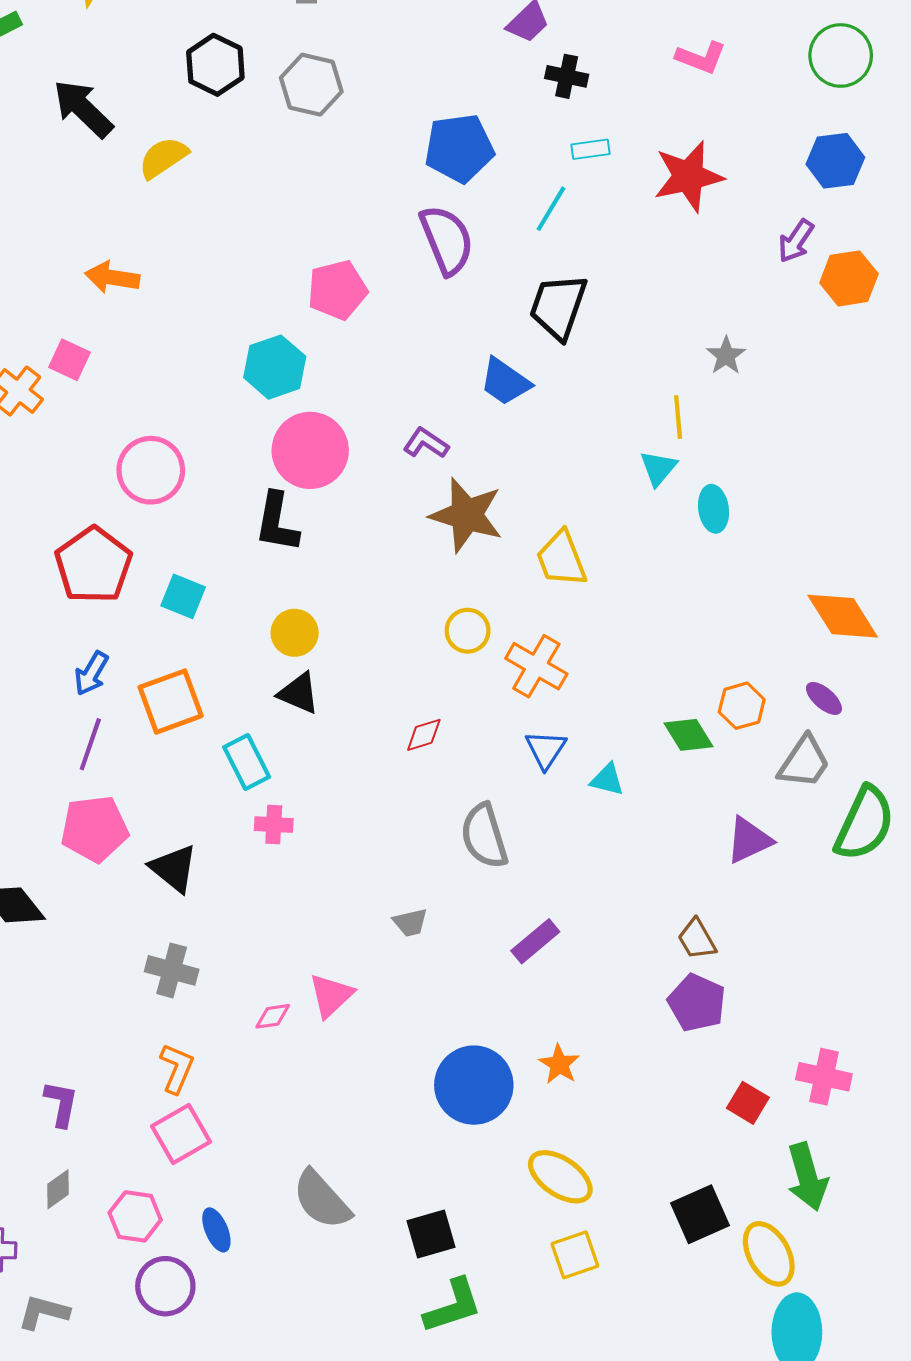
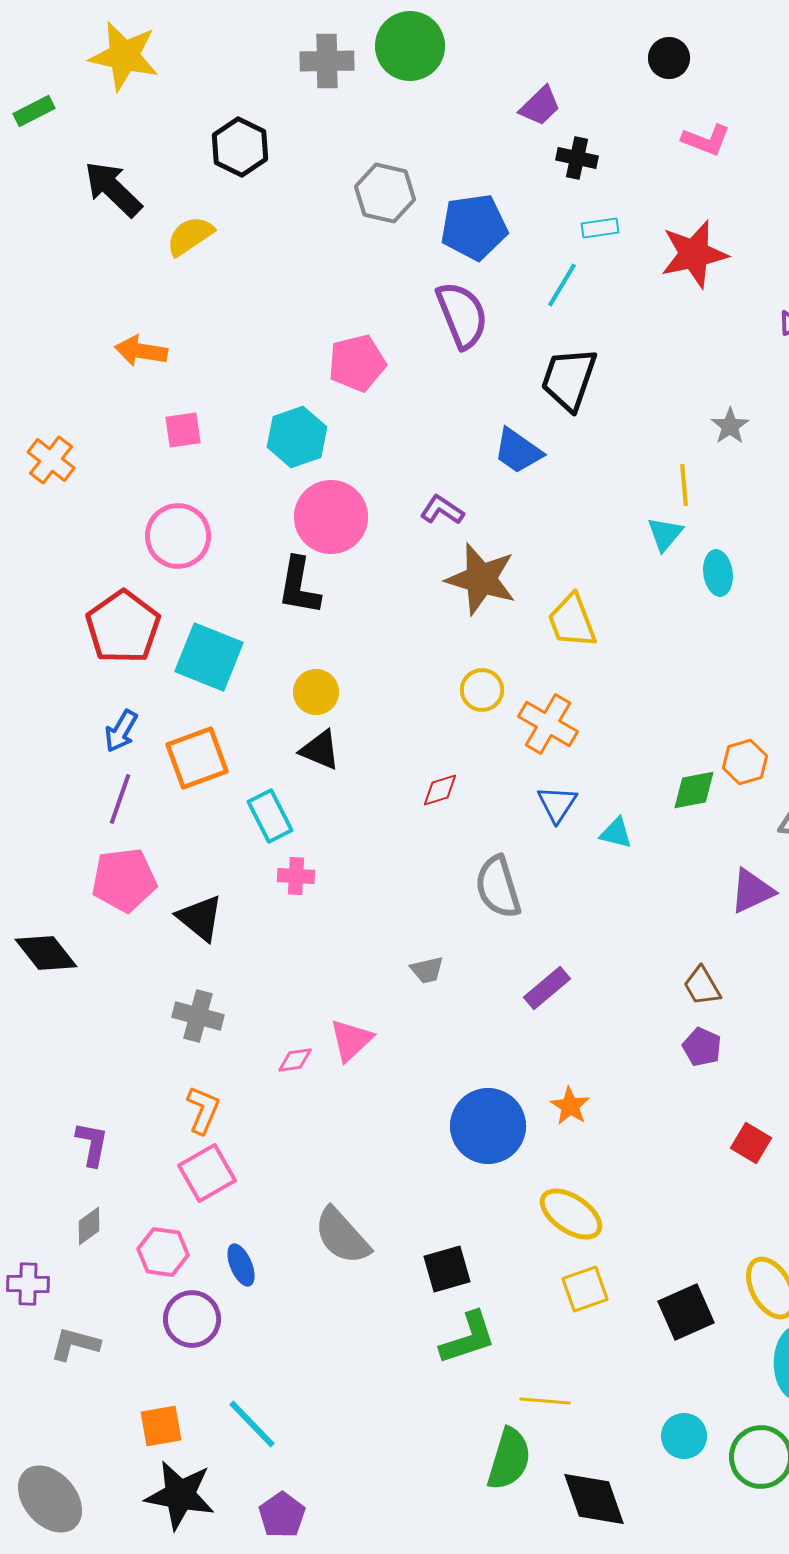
gray hexagon: (311, 85) -> (385, 193), moved
pink square: (69, 360) -> (183, 430), moved, turned -33
cyan square: (183, 596) -> (209, 657), size x1.6
green diamond: (688, 735) -> (694, 790), turned -69
purple pentagon: (697, 1003) -> (702, 1047), size x0.7
black square: (700, 1214) -> (686, 1312), moved

